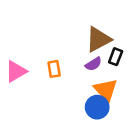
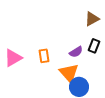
brown triangle: (98, 39) -> (92, 19), moved, size x0.7
orange triangle: (106, 90) -> (69, 73), moved

